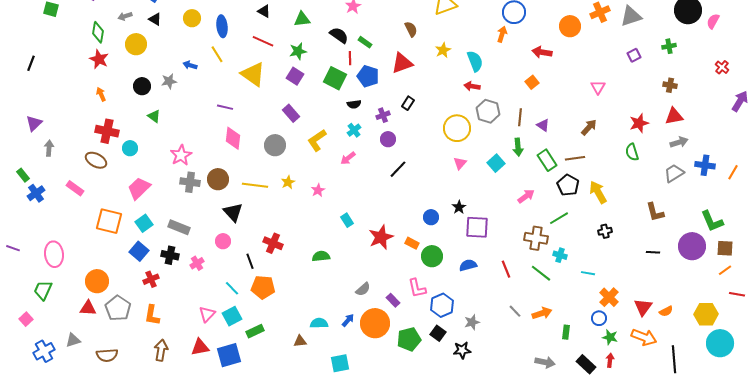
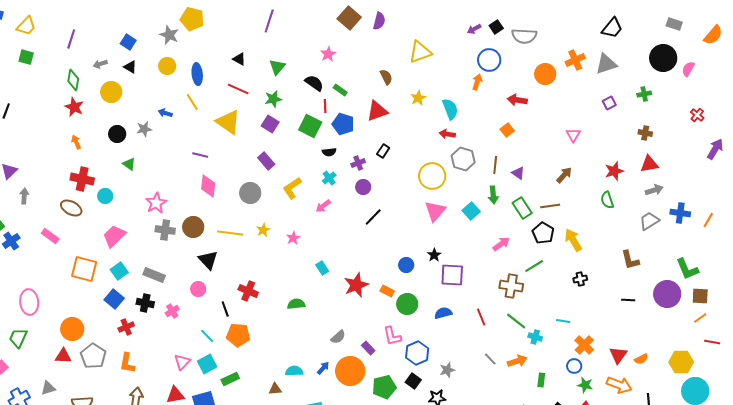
green triangle: (302, 19) -> (277, 67), turned -42
pink triangle: (460, 163) -> (435, 211), size x1.6
cyan cross: (560, 255) -> (535, 337), moved

